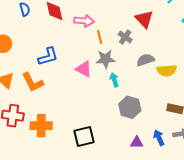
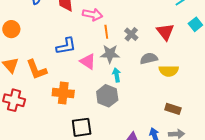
red triangle: (144, 19) -> (165, 32), moved
blue L-shape: (48, 57) -> (66, 46), moved
gray hexagon: (130, 107) -> (107, 96), moved
orange cross: (41, 126) -> (63, 93), moved

